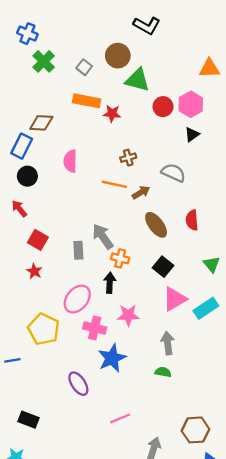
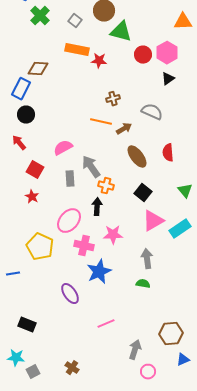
pink semicircle: (70, 161) -> (63, 148), moved, turned 60

